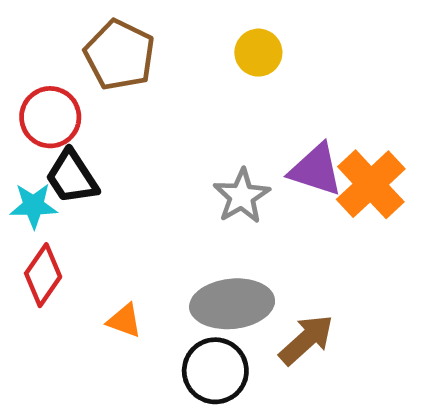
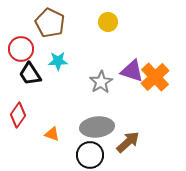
cyan star: (33, 206) -> (58, 61), moved

